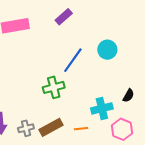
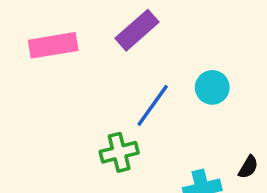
purple rectangle: (64, 17) -> (137, 30), size x1.4

